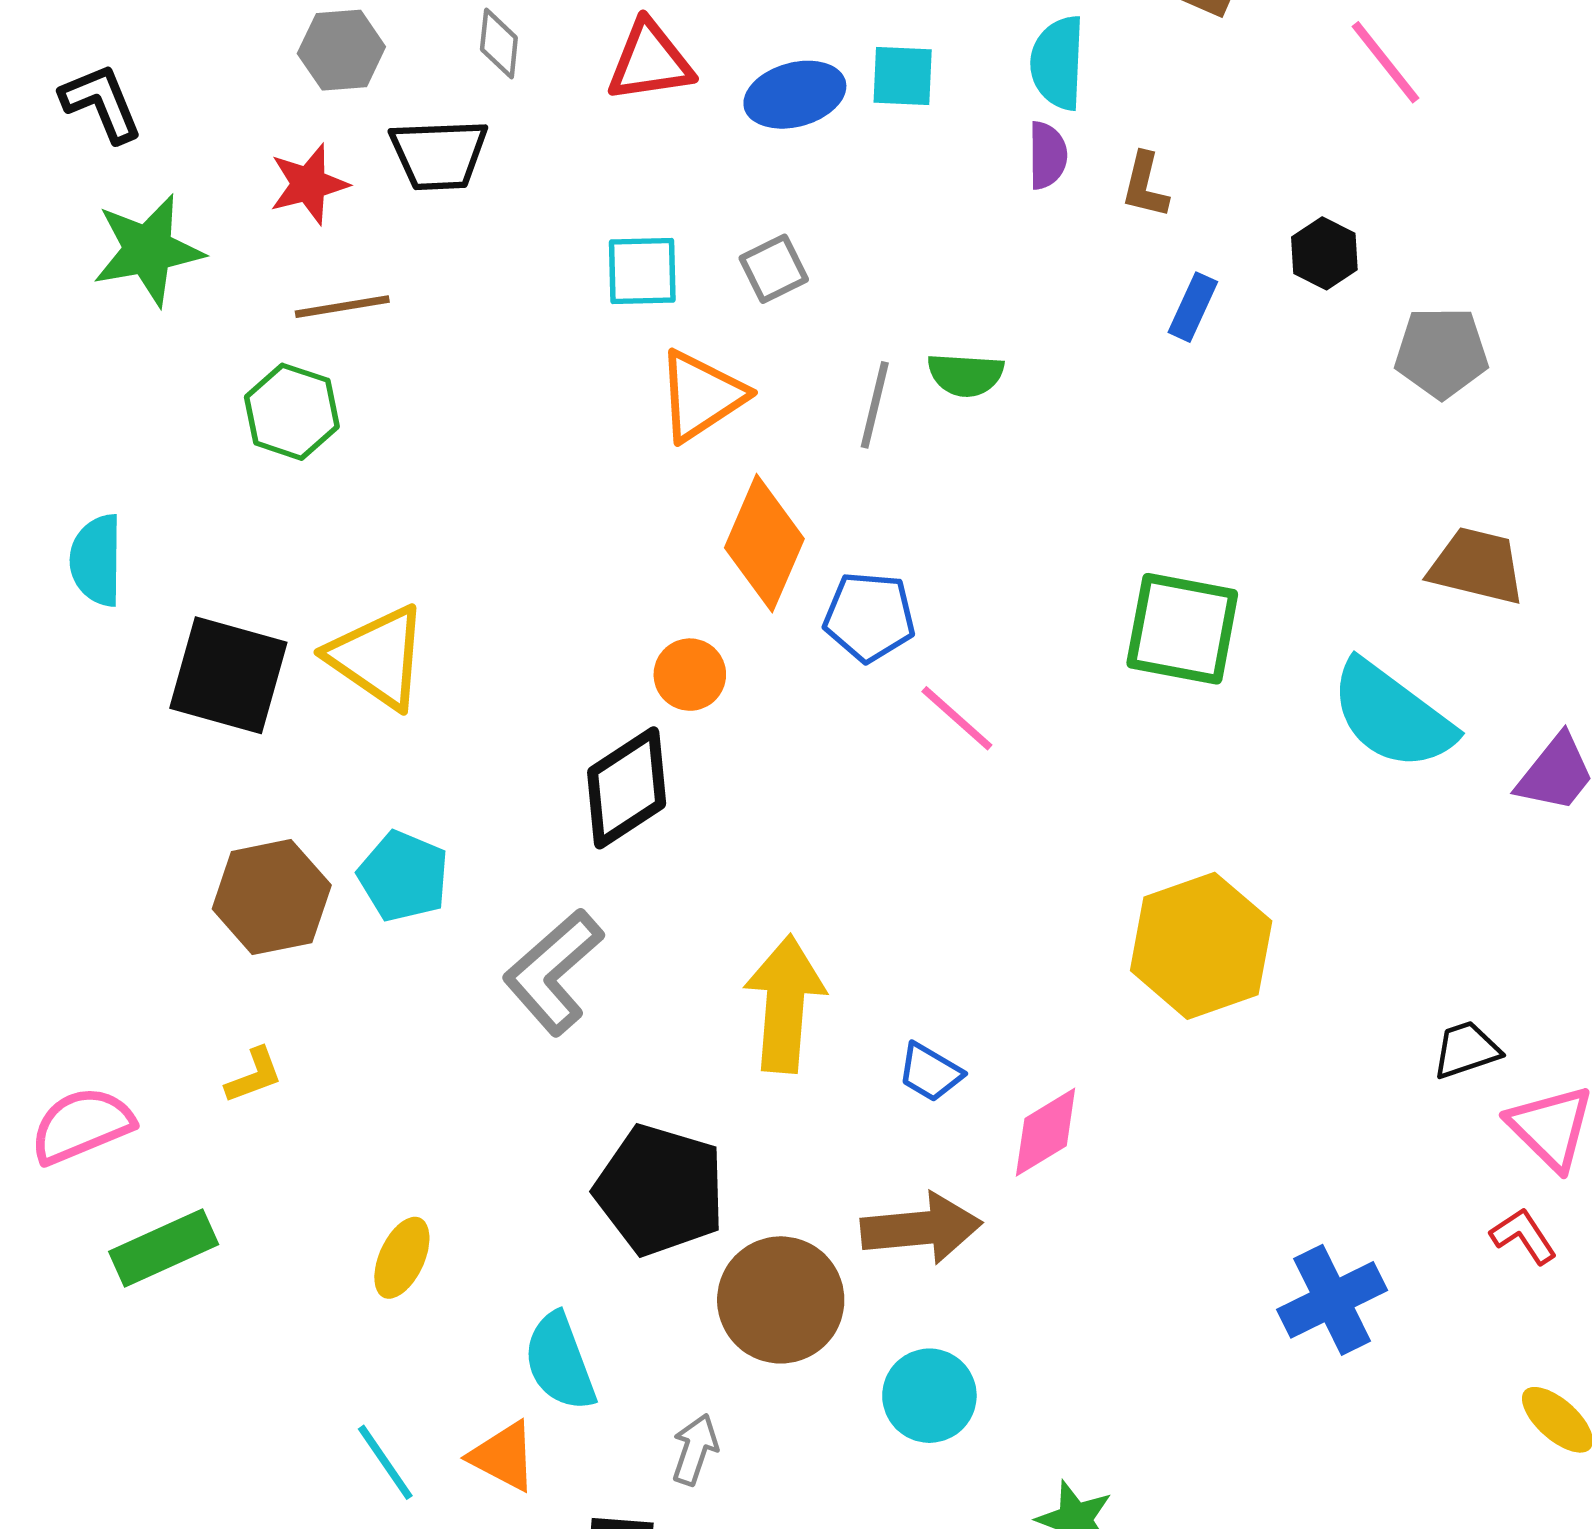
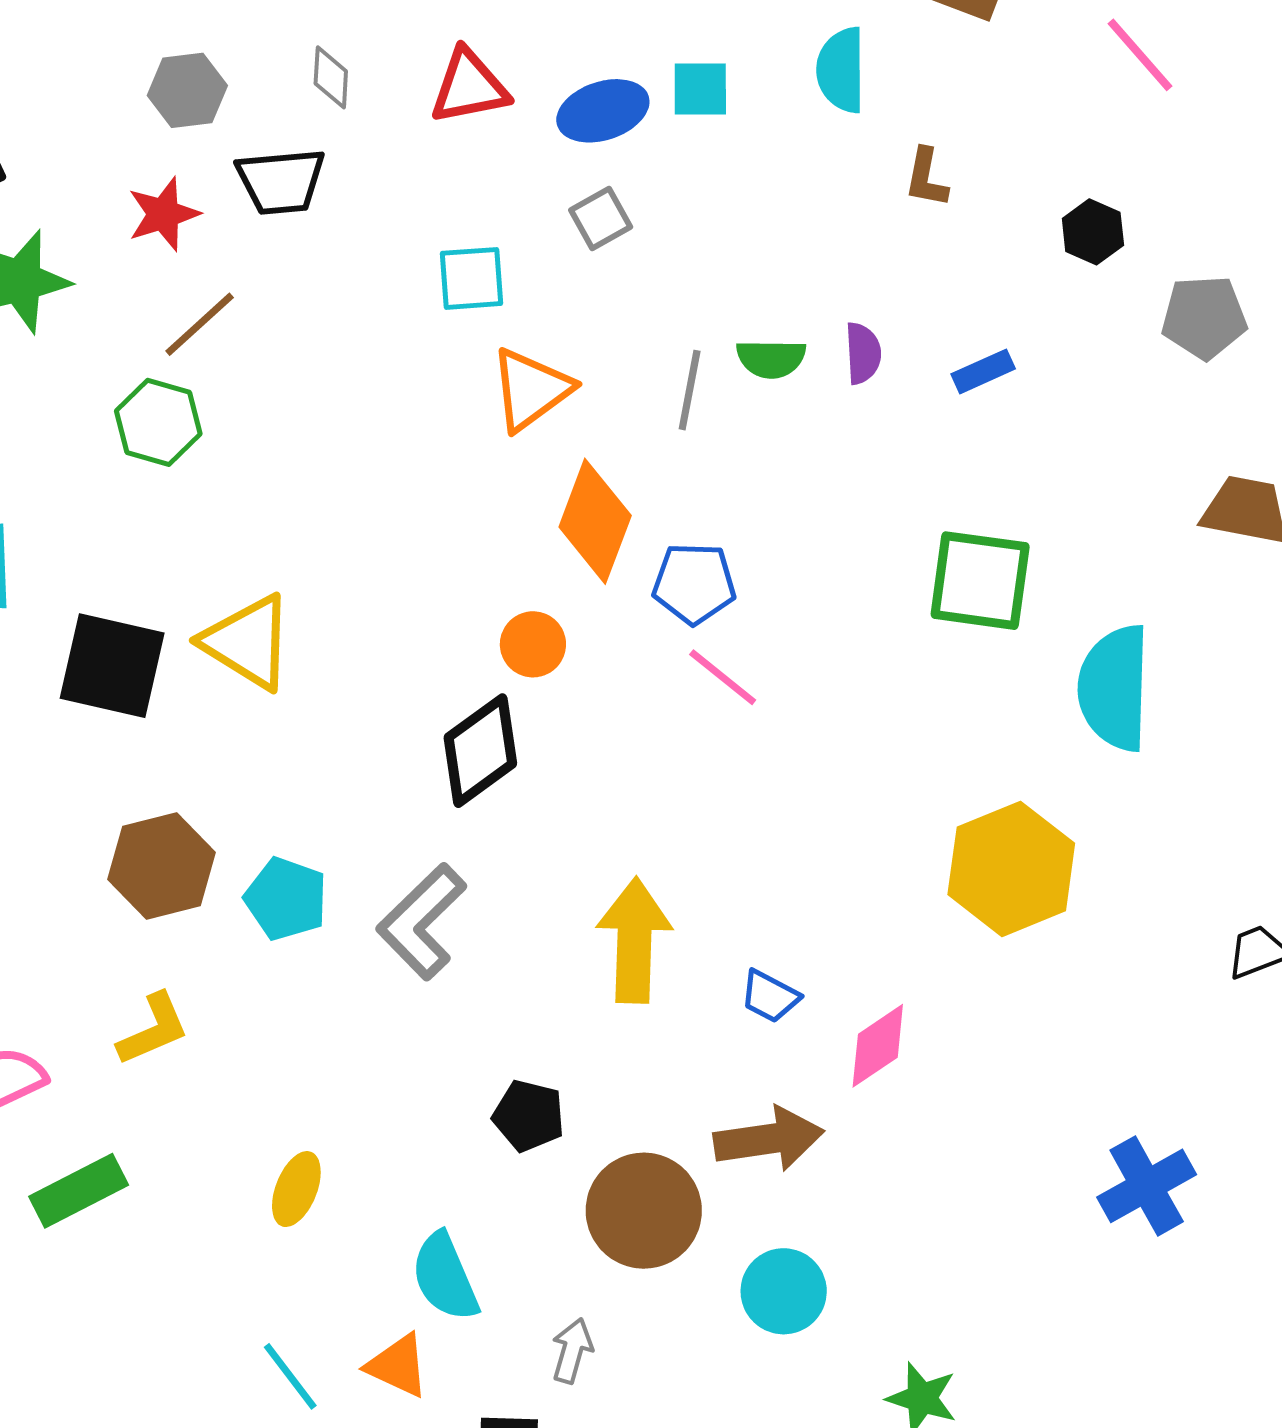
purple semicircle: (1047, 155) -> (863, 353), moved
gray square: (774, 269) -> (601, 218), moved
brown line: (342, 307) -> (200, 324), turned -30
blue rectangle: (1193, 307) -> (983, 371), moved, turned 44
cyan semicircle: (1392, 715) -> (1114, 688), moved, turned 58
pink line: (957, 718) -> (723, 677), moved
cyan pentagon: (403, 876) -> (286, 899), moved
yellow L-shape: (254, 1075) -> (153, 1029), size x1.4
black pentagon: (660, 1190) -> (529, 1116), size x0.6

